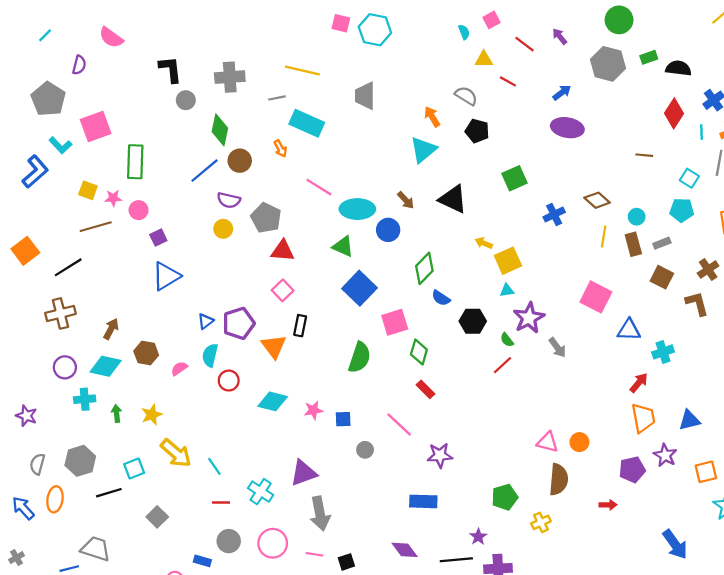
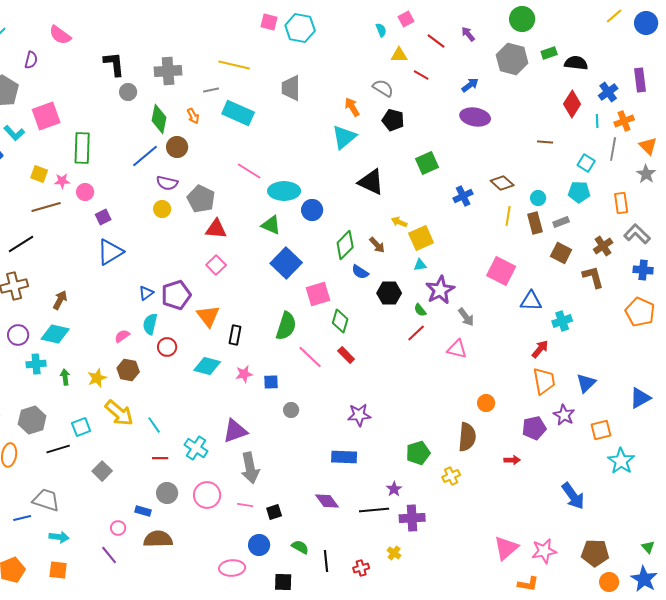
orange arrow: (280, 149) -> (193, 116), moved
brown arrow: (406, 200) -> (377, 245), moved
black rectangle: (300, 326) -> (235, 335), moved
brown hexagon: (146, 353) -> (128, 370), moved
blue triangle: (689, 420) -> (586, 383), turned -30
pink line: (399, 425) -> (310, 357), moved
pink triangle: (548, 442) -> (457, 349), moved

